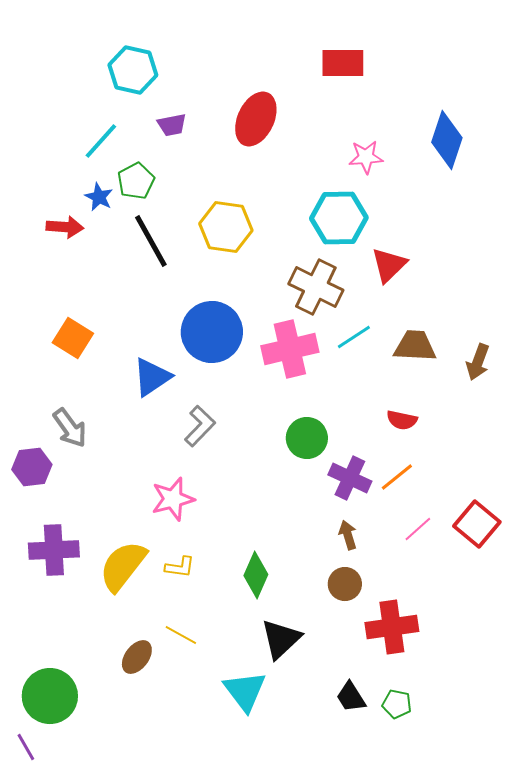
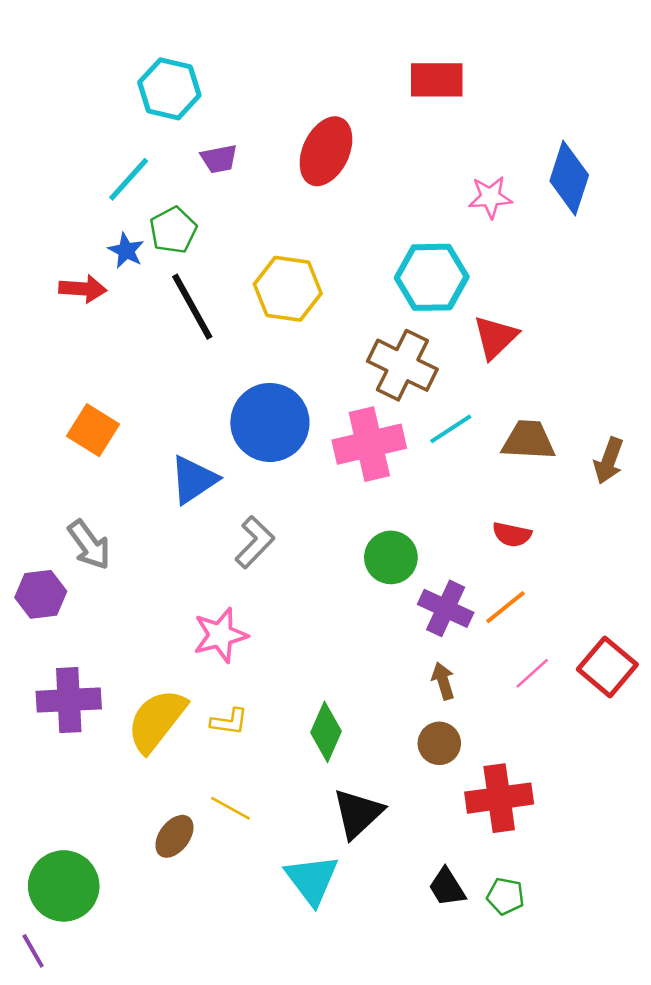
pink star: (366, 157) -> (490, 197), moved

